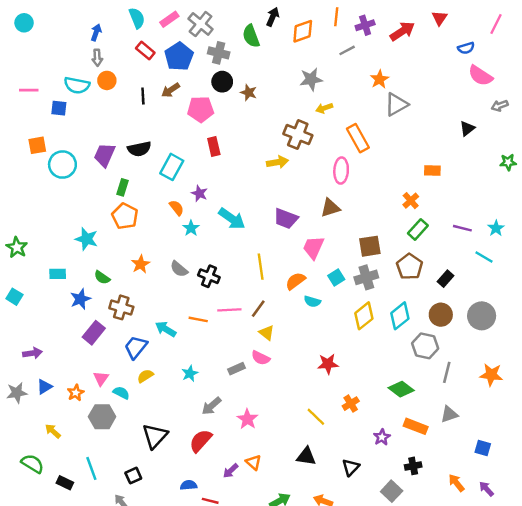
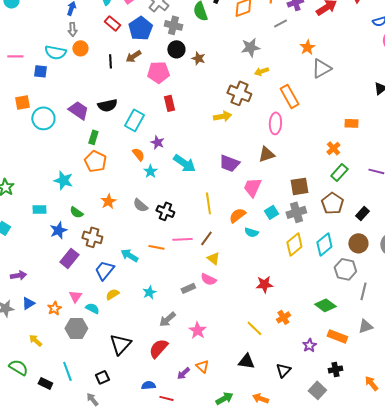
purple trapezoid: (104, 155) -> (78, 110), turned 100

